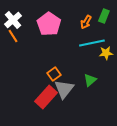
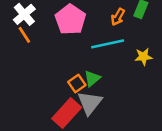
cyan line: (92, 43) -> (108, 44), moved
green triangle: (90, 80) -> (92, 78), moved

